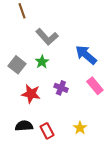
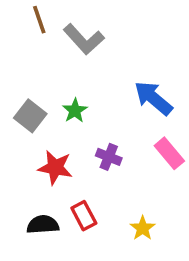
gray L-shape: (47, 37) -> (84, 39), moved
red rectangle: (47, 131) -> (84, 216), moved

